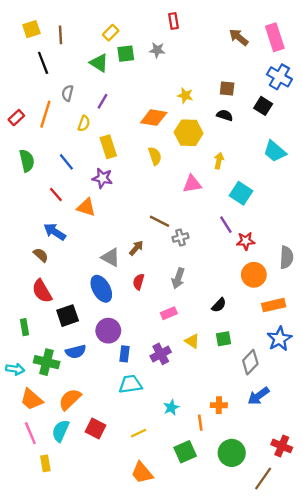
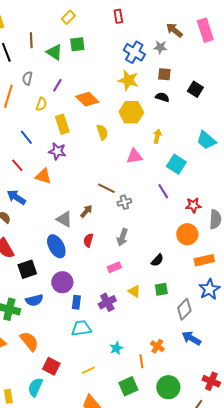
yellow rectangle: (111, 33) -> (68, 17), moved
brown line: (61, 35) -> (31, 40), moved
gray star: (157, 50) -> (160, 47), moved
blue cross: (279, 77) -> (134, 52), moved
yellow star: (185, 95) -> (128, 80), size x1.5
orange diamond: (154, 118) -> (87, 99), moved, turned 35
cyan trapezoid: (275, 151) -> (206, 140), moved
red star: (246, 241) -> (193, 205), moved
blue arrow: (258, 396) -> (191, 338), turned 66
orange semicircle: (70, 399) -> (29, 341), turned 95
orange cross: (219, 405) -> (157, 346), turned 32
cyan semicircle: (61, 431) -> (35, 387), moved

